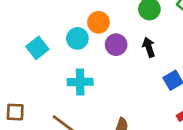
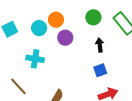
black arrow: (149, 47) -> (100, 45), moved

